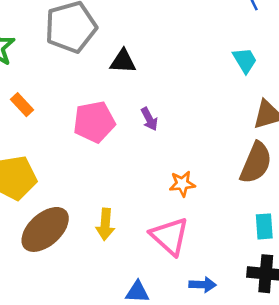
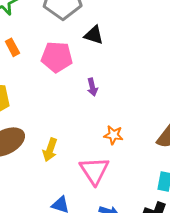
purple arrow: (149, 119) -> (92, 87), moved
pink pentagon: (94, 122) -> (57, 57), moved

